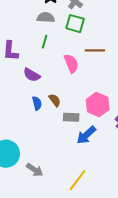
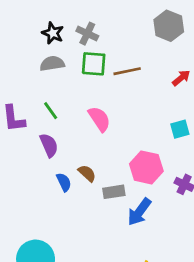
green line: (45, 42) -> (51, 111), moved, turned -40
brown line: (95, 50) -> (127, 71), moved
purple semicircle: (32, 75) -> (49, 145), turned -132

